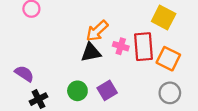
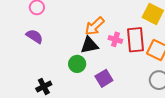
purple semicircle: (24, 74) -> (34, 36), moved
green circle: (77, 91) -> (77, 64), moved

